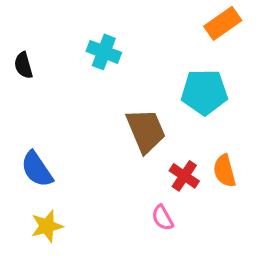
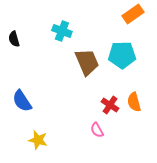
brown trapezoid: (146, 131) -> (87, 62), moved
yellow star: (47, 226) -> (38, 140), moved, turned 30

